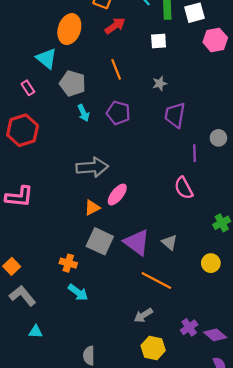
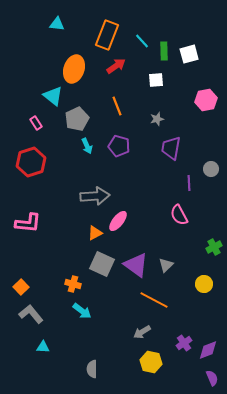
pink hexagon: (215, 40) -> (206, 100), moved
gray pentagon: (73, 83) -> (77, 119), turned 30
gray triangle: (169, 242) -> (166, 265), turned 35
purple diamond: (215, 335) -> (208, 350), turned -60

